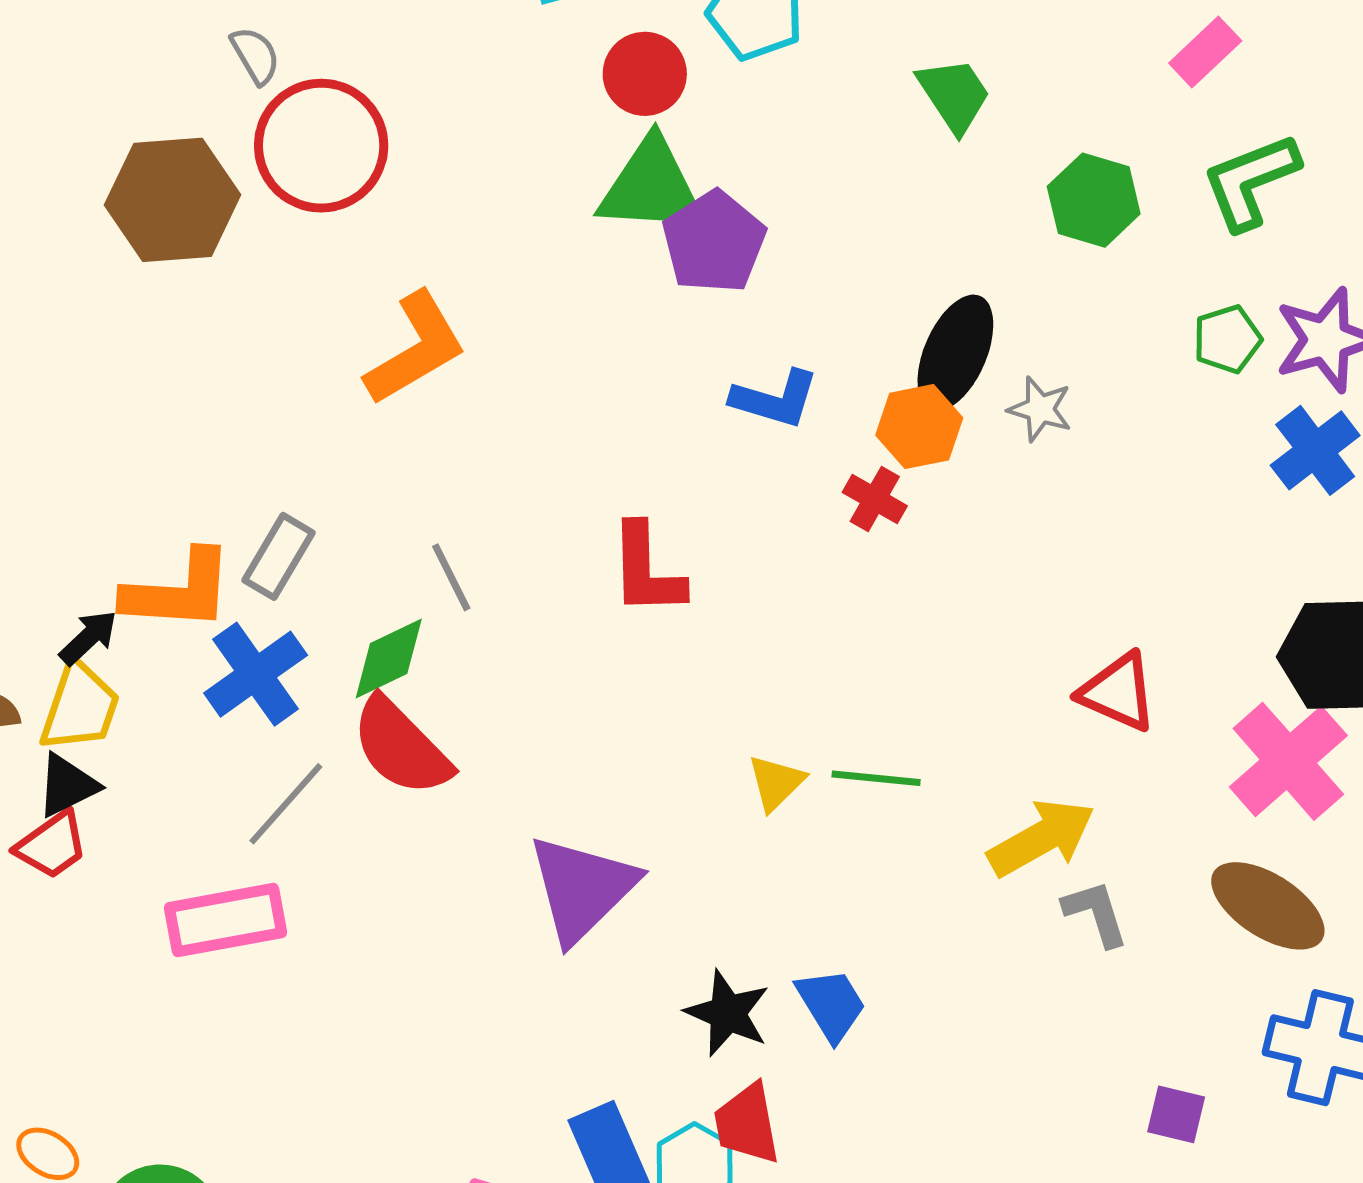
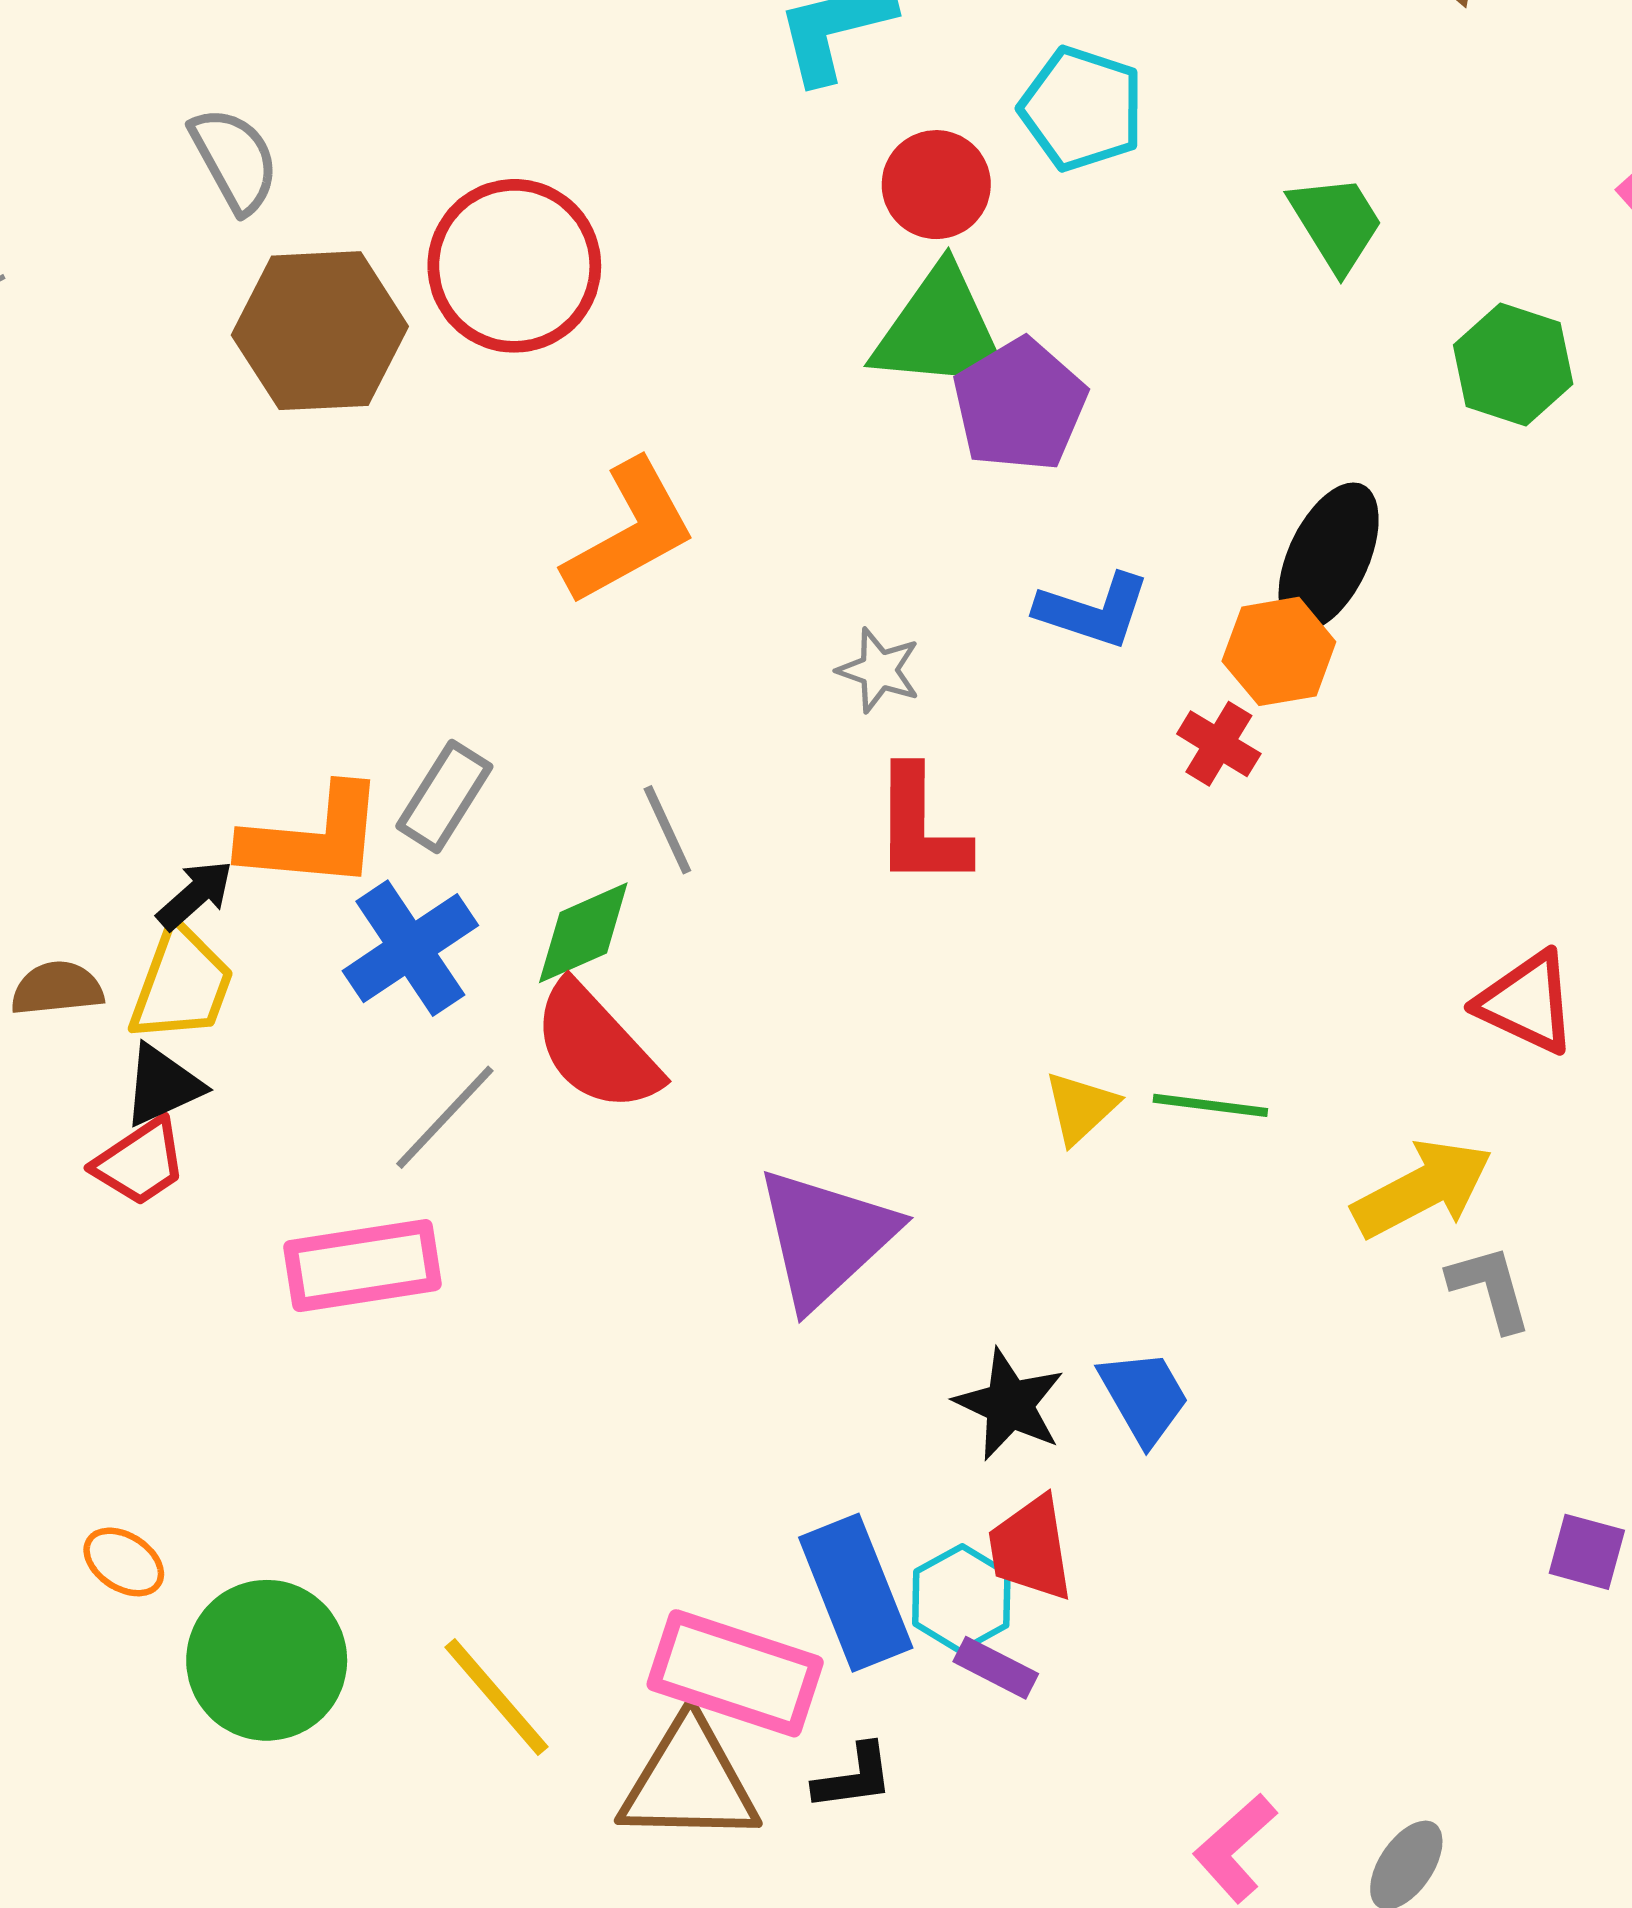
gray semicircle: (255, 55) -> (235, 160), moved, size x1.4
gray star: (1040, 409) -> (879, 670), moved

